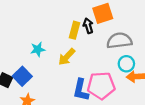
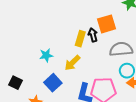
blue square: (22, 76) -> (53, 83), moved

